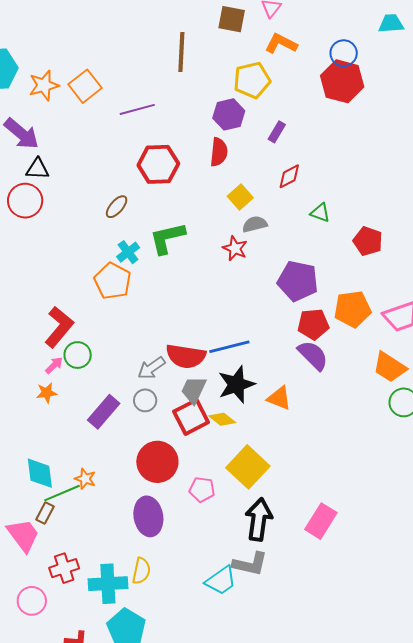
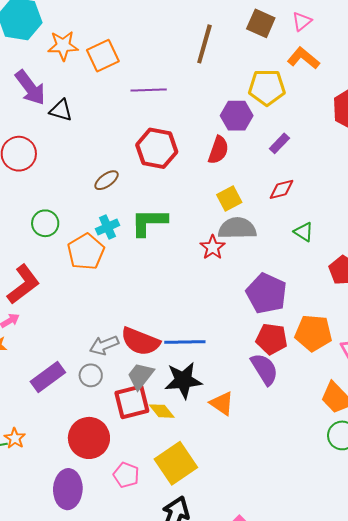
black triangle: (37, 169) -> (61, 110), moved
gray semicircle: (255, 224) -> (237, 228), size x1.5
green circle: (78, 355) -> (45, 223), moved

